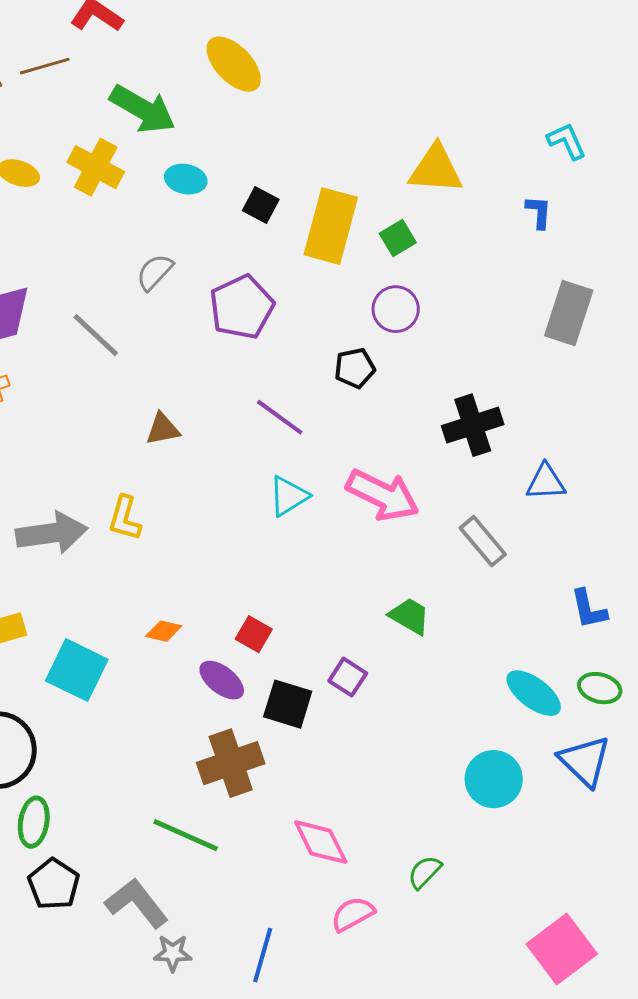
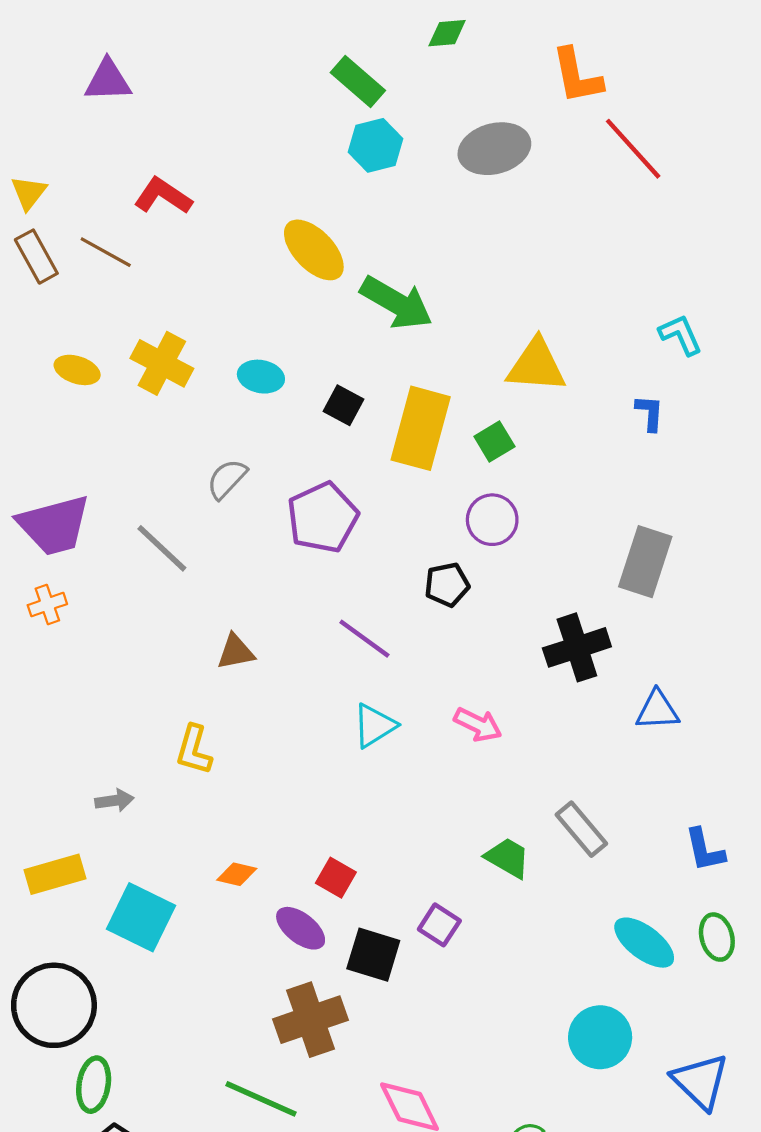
brown line: (45, 66) -> (106, 252), turned 45
green arrow: (143, 109) -> (396, 303), moved
gray rectangle: (569, 313) -> (645, 562), moved
pink arrow: (383, 495) -> (478, 725), size x0.6
gray arrow: (52, 533) -> (115, 801), moved, size x0.5
gray rectangle: (483, 541) -> (581, 829), moved
green ellipse: (600, 688) -> (717, 937), turned 60
blue triangle: (585, 761) -> (700, 1081), moved

